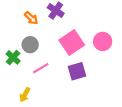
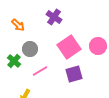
orange arrow: (31, 18) -> (18, 25), moved

